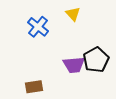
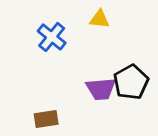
yellow triangle: (73, 14) -> (100, 19), turned -42

